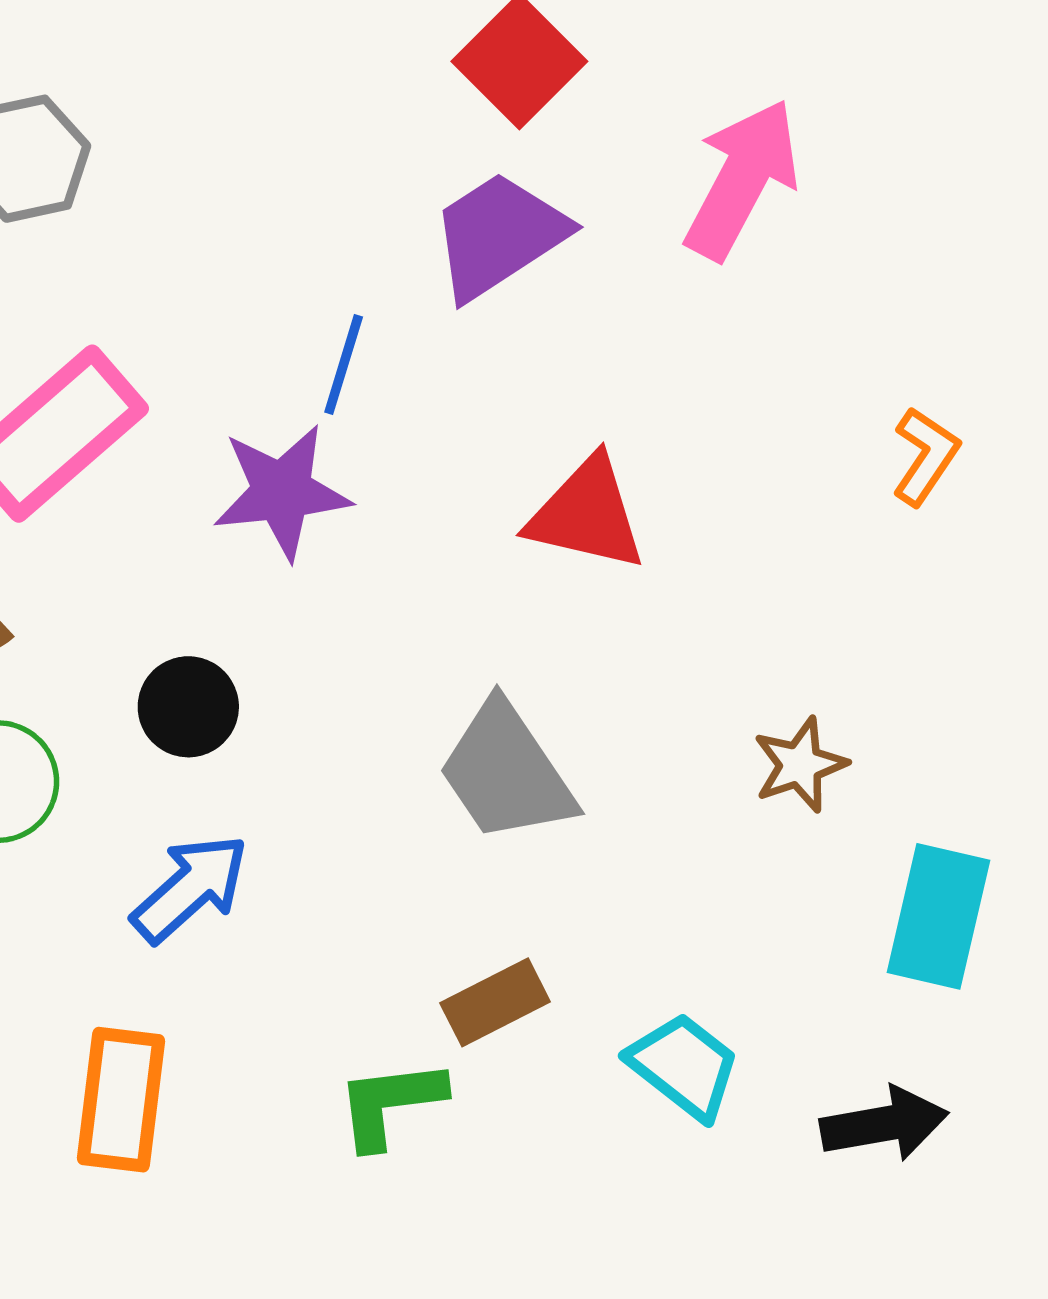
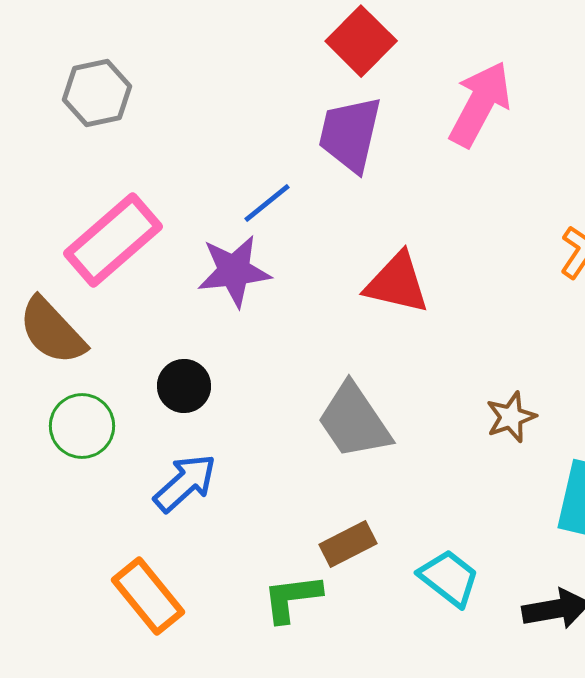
purple trapezoid: (499, 235) -> (350, 134), turned -44
blue line: (344, 364) -> (267, 203), turned 34
orange rectangle: (121, 1100) -> (148, 596), turned -46

